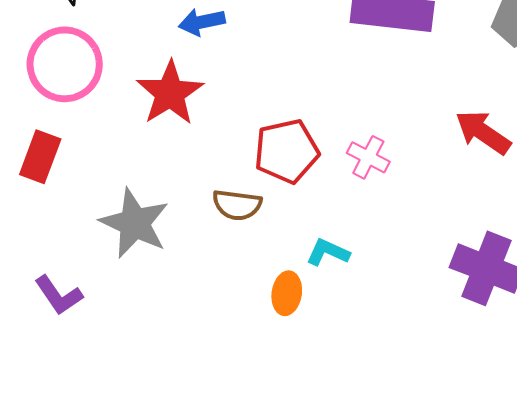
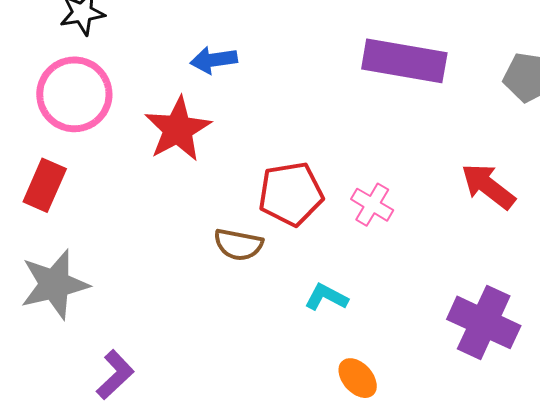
gray star: (135, 223) -> (54, 284), moved, turned 30
orange ellipse: (287, 293) -> (358, 378), moved, turned -54
purple L-shape: (59, 295) -> (115, 375), moved, turned -102

